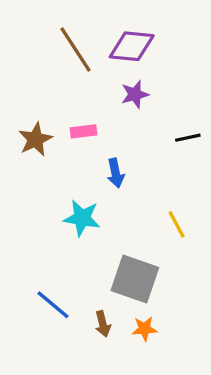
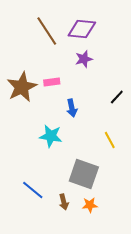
black line: (188, 138) -> (117, 97), moved, turned -35
brown star: (35, 139) -> (22, 87), size x1.4

